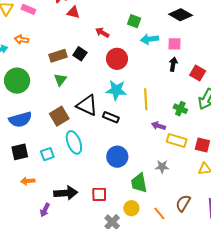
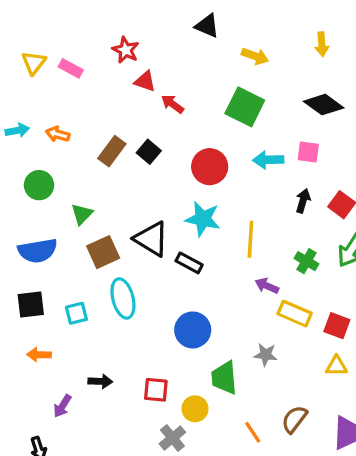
green square: (134, 21) -> (245, 107), size x1.6
red arrow: (102, 33) -> (173, 104), moved
cyan arrow: (150, 39) -> (268, 160), moved
orange arrow: (21, 40) -> (58, 134), moved
brown rectangle: (58, 56) -> (112, 151), turned -42
black arrow: (173, 64) -> (303, 201), moved
green triangle: (60, 80) -> (82, 214), moved
green circle: (17, 81) -> (39, 185), size x0.7
black arrow: (66, 193) -> (100, 381), size x0.6
yellow circle: (131, 208) -> (195, 409), moved

